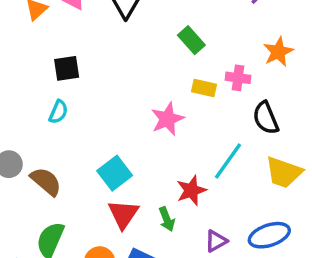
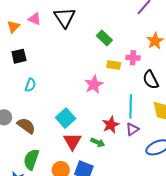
black square: (67, 68) -> (19, 56), moved
cyan line: (228, 161) -> (131, 106), turned -30
green arrow: (167, 219) -> (98, 142), turned -40
purple triangle: (216, 241) -> (132, 129), moved

